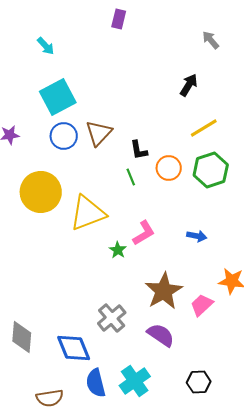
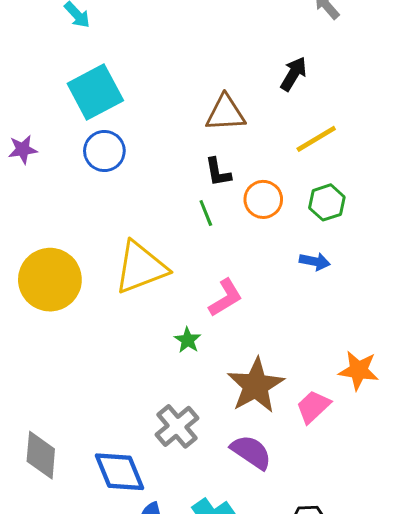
brown triangle: (99, 133) -> (225, 113), moved, turned 44
green hexagon: (211, 170) -> (327, 202), size x0.7
yellow circle: (41, 192) -> (50, 280), moved
blue arrow: (197, 236) -> (315, 261), moved
green star: (118, 250) -> (188, 340), moved

